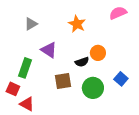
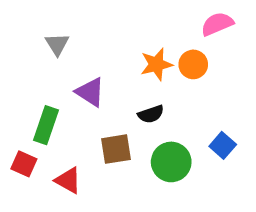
gray triangle: (31, 24) -> (57, 44), turned -32
orange star: (77, 24) -> (156, 64), moved, turned 30
orange circle: (98, 53) -> (193, 64), moved
red triangle: (27, 104) -> (68, 180), moved

